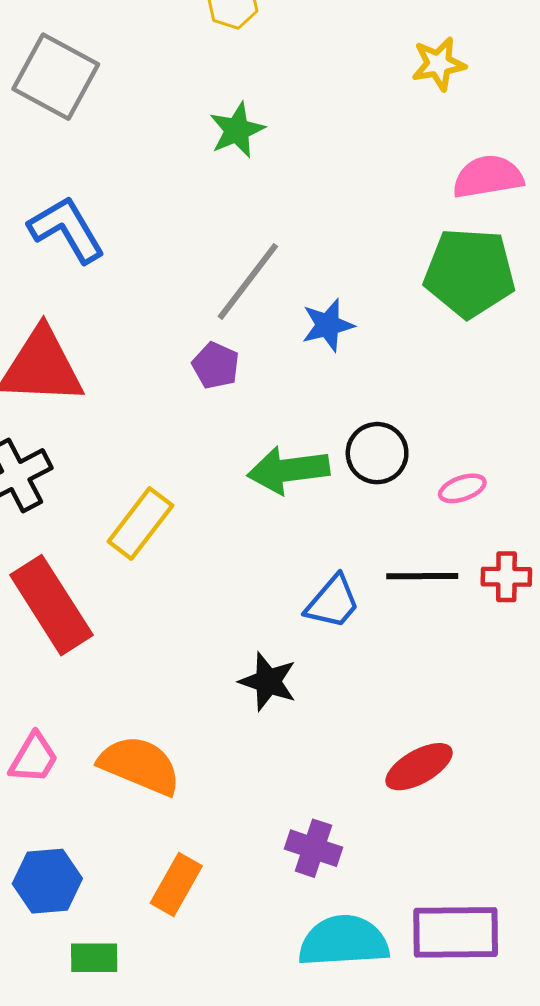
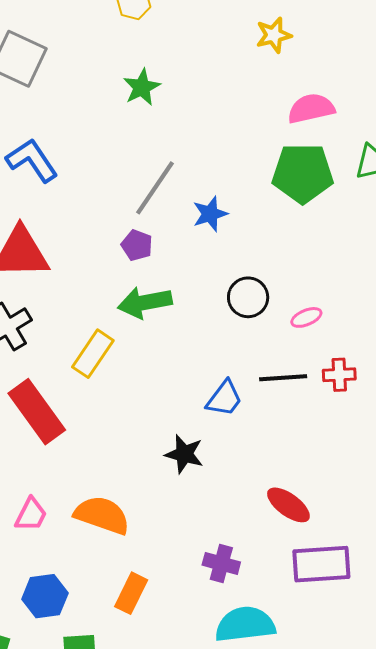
green arrow: (288, 470) -> (145, 303), moved
red ellipse: (419, 767) -> (288, 505), turned 69
purple rectangle: (456, 932) -> (321, 564), moved

